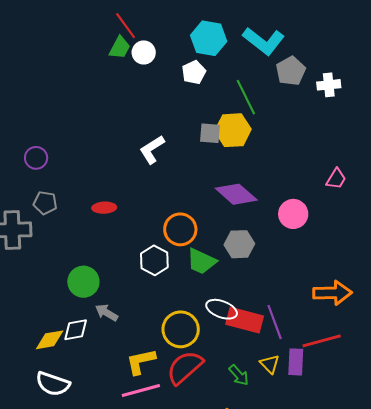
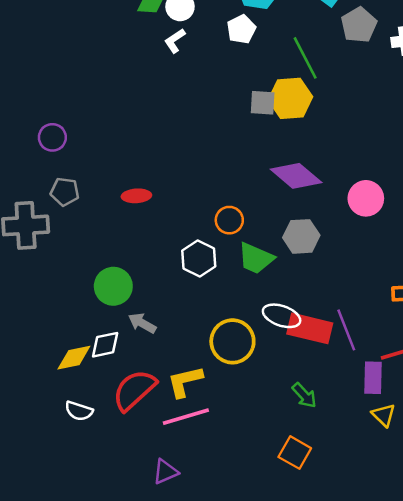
white L-shape: (152, 149) -> (175, 41), moved, size x0.7
orange circle: (180, 229) -> (229, 220), size x0.7
yellow triangle: (270, 364) -> (384, 415), moved
red semicircle: (185, 367) -> (134, 390), moved
white semicircle: (53, 384) -> (79, 411), size x0.7

